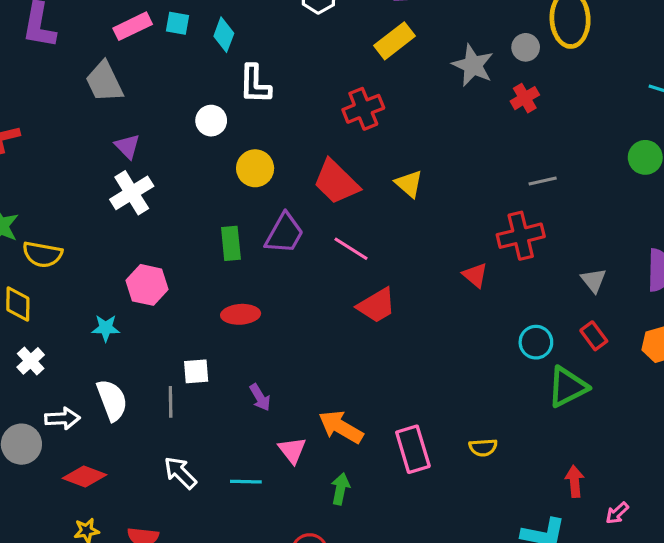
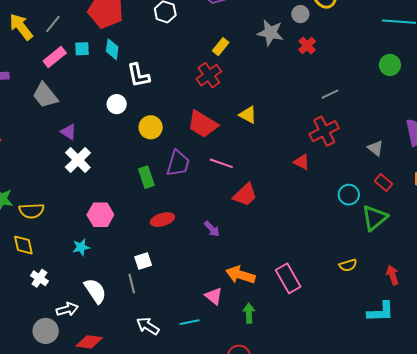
yellow rectangle: (395, 41) -> (221, 47), moved, size x0.7
purple arrow: (260, 397) -> (212, 229), moved
yellow semicircle: (483, 447) -> (348, 265), moved

